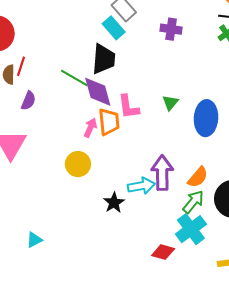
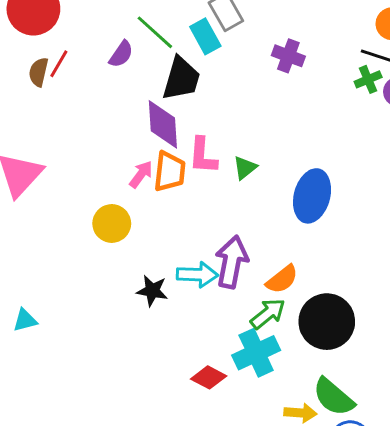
green line: (74, 78) -> (155, 32), moved
purple semicircle: (28, 101) -> (121, 54), moved
green triangle: (170, 103) -> (245, 168), moved
black star: (114, 203) -> (152, 291), turned 30

